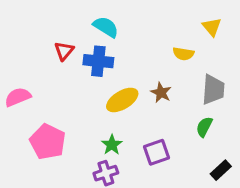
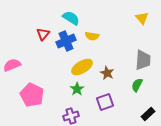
yellow semicircle: (183, 54) -> (92, 36), moved
blue cross: (98, 61) -> (66, 41), turned -30
brown star: (161, 93) -> (107, 73), moved
green star: (112, 145) -> (77, 89), moved

